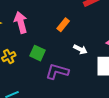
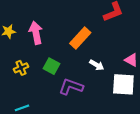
orange rectangle: (63, 25) -> (80, 38), size x1.5

